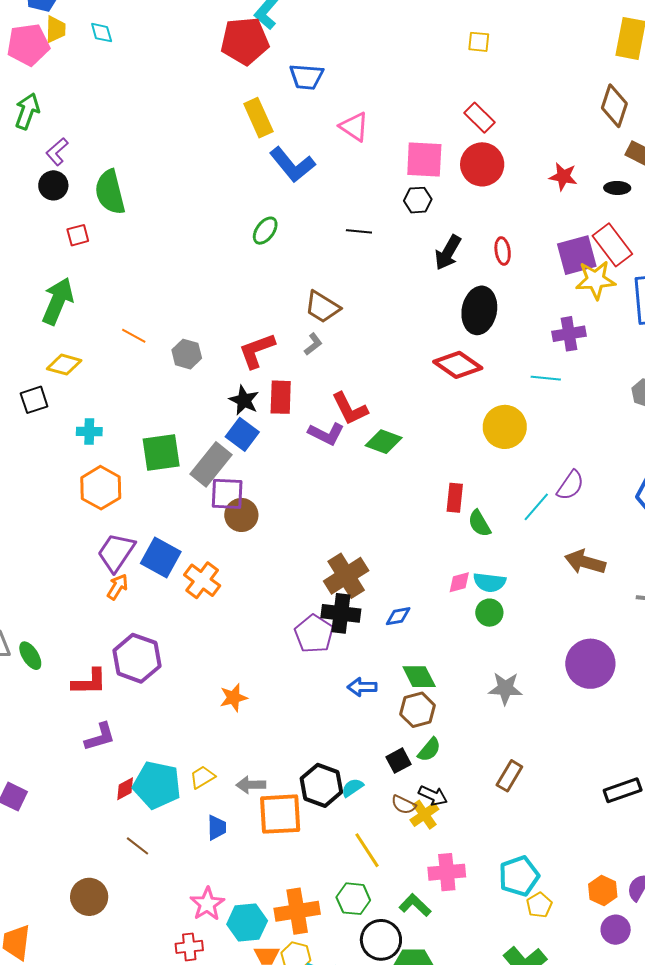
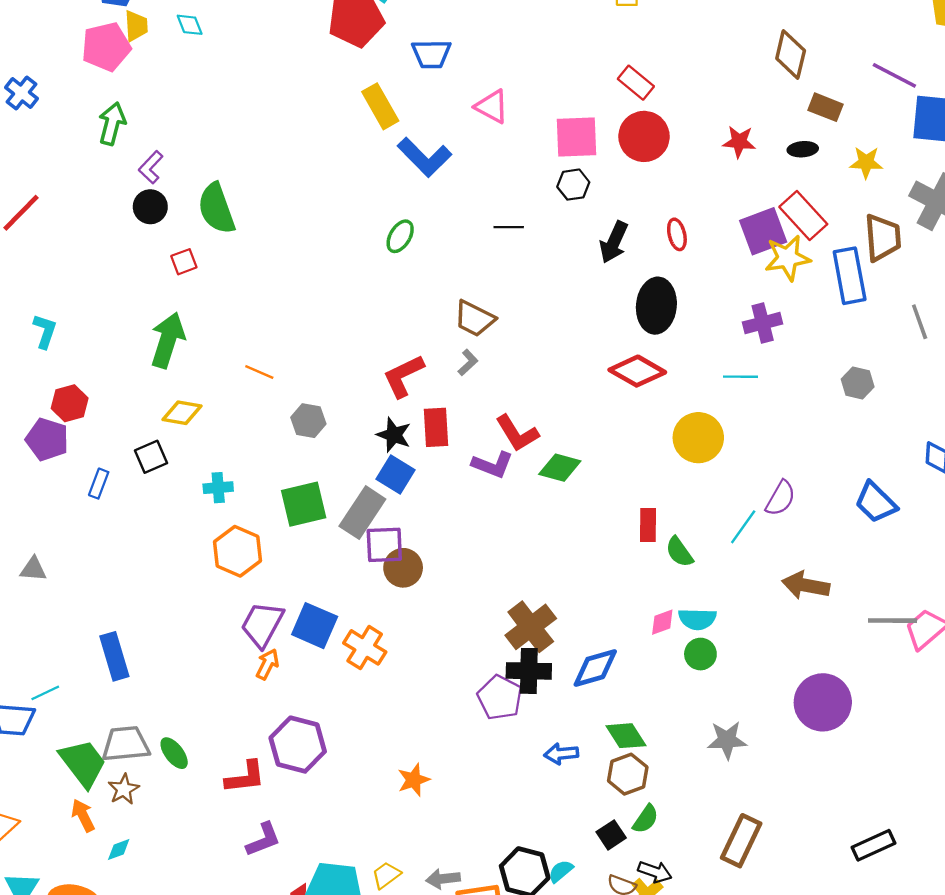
gray hexagon: (187, 354) -> (308, 421), moved
blue diamond: (398, 616) -> (595, 668), size x1.6
brown rectangle: (509, 776) -> (741, 841), size x1.4

